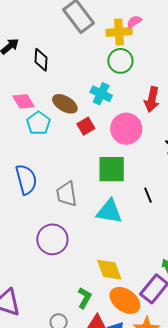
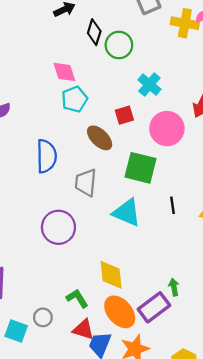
green circle: (120, 61) -> (119, 45), moved
brown ellipse: (65, 104) -> (100, 138), moved
green L-shape: (85, 298) -> (77, 298), turned -75

